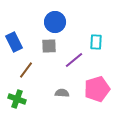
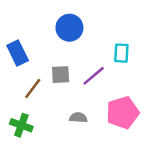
gray square: (49, 46) -> (61, 75), moved

